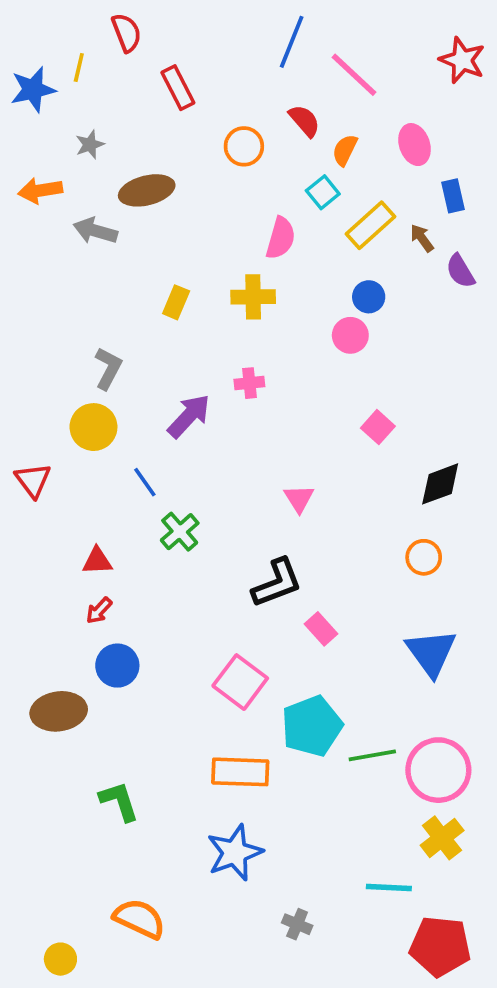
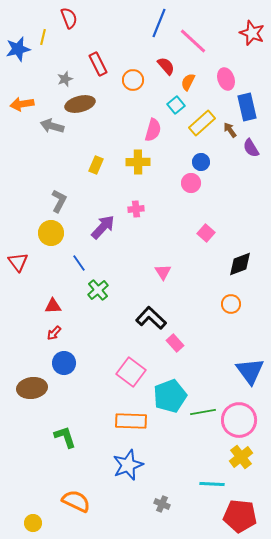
red rectangle: (178, 88) -> (98, 64), moved
gray star: (90, 145) -> (65, 79), moved
blue rectangle: (453, 196) -> (247, 107), size x1.5
black L-shape: (277, 583) -> (151, 318), turned -116
blue triangle: (431, 653) -> (250, 371), moved

